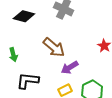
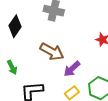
black diamond: (24, 16) -> (15, 26), turned -60

